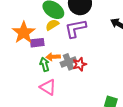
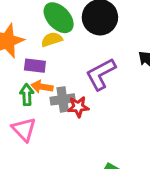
purple L-shape: (75, 28) -> (101, 74), moved, turned -30
purple rectangle: (37, 43) -> (35, 66), moved

